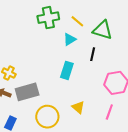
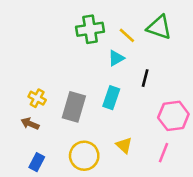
green triangle: (102, 30) -> (159, 27), moved
gray rectangle: (27, 92) -> (74, 107), moved, turned -60

